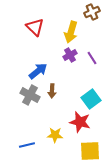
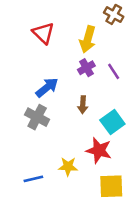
brown cross: (92, 12) -> (114, 15), turned -35
brown arrow: (52, 91) -> (83, 105), moved

